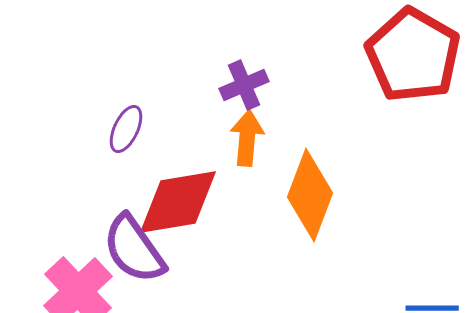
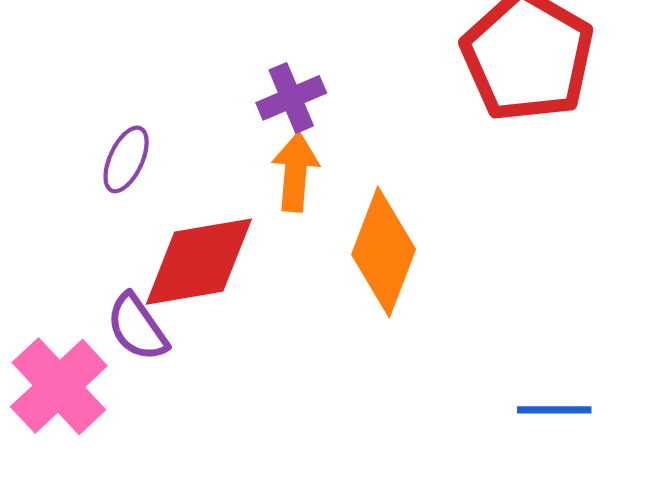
purple semicircle: (134, 249) -> (137, 327), size x0.7

